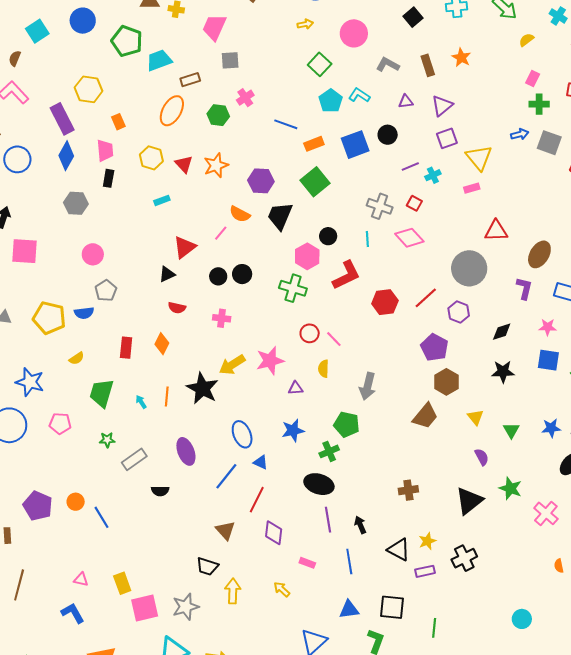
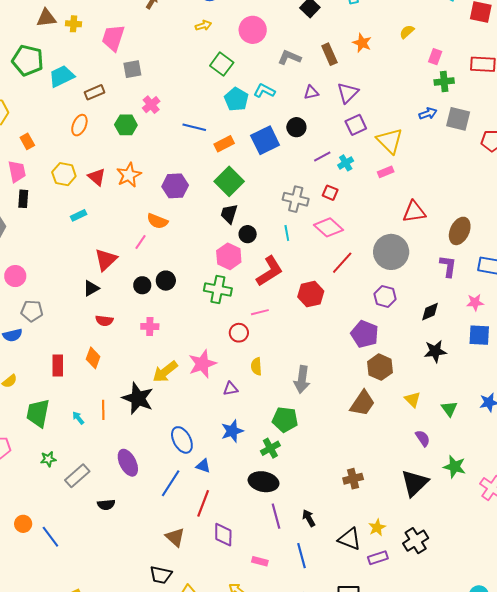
yellow semicircle: (526, 40) -> (407, 32), moved
orange ellipse: (172, 111) -> (79, 125), size x0.7
black trapezoid: (280, 216) -> (229, 214), moved, size x0.7
gray pentagon: (106, 291) -> (32, 311), turned -30
red line: (426, 298) -> (342, 263), moved
pink line: (334, 339) -> (260, 312), moved, turned -54

